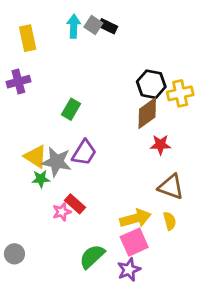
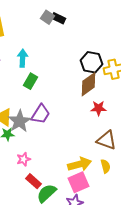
cyan arrow: (74, 26) -> (22, 58), moved
gray star: (57, 162) -> (20, 121), turned 30
red rectangle: (75, 204) -> (34, 181), moved

